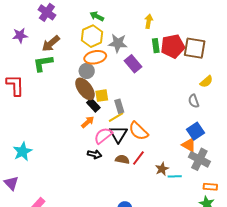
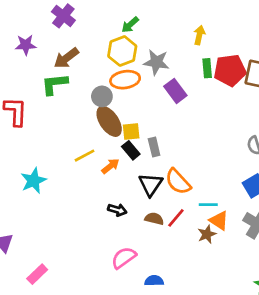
green arrow: (97, 16) -> (130, 25), turned -72
gray circle: (87, 71) -> (102, 96), moved
black rectangle: (93, 105) -> (131, 150), moved
yellow line: (116, 117) -> (84, 156), moved
pink semicircle: (103, 136) -> (124, 258), moved
orange triangle: (189, 145) -> (219, 220), moved
cyan star: (23, 152) -> (34, 181), moved
cyan line: (175, 176) -> (208, 205), moved

